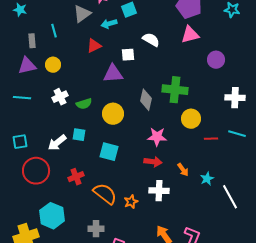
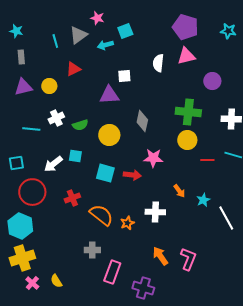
cyan line: (54, 31) -> (55, 41), moved
white semicircle: (151, 40) -> (158, 63), moved, turned -114
gray rectangle: (32, 41) -> (21, 57), moved
red triangle: (94, 46) -> (73, 69), moved
green cross: (175, 90) -> (188, 112), moved
cyan line: (22, 98) -> (31, 129), moved
red arrow: (153, 162) -> (132, 175), moved
cyan hexagon: (52, 216) -> (20, 226), moved

